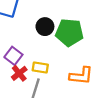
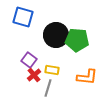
black circle: (45, 27) -> (56, 35), size x1.6

